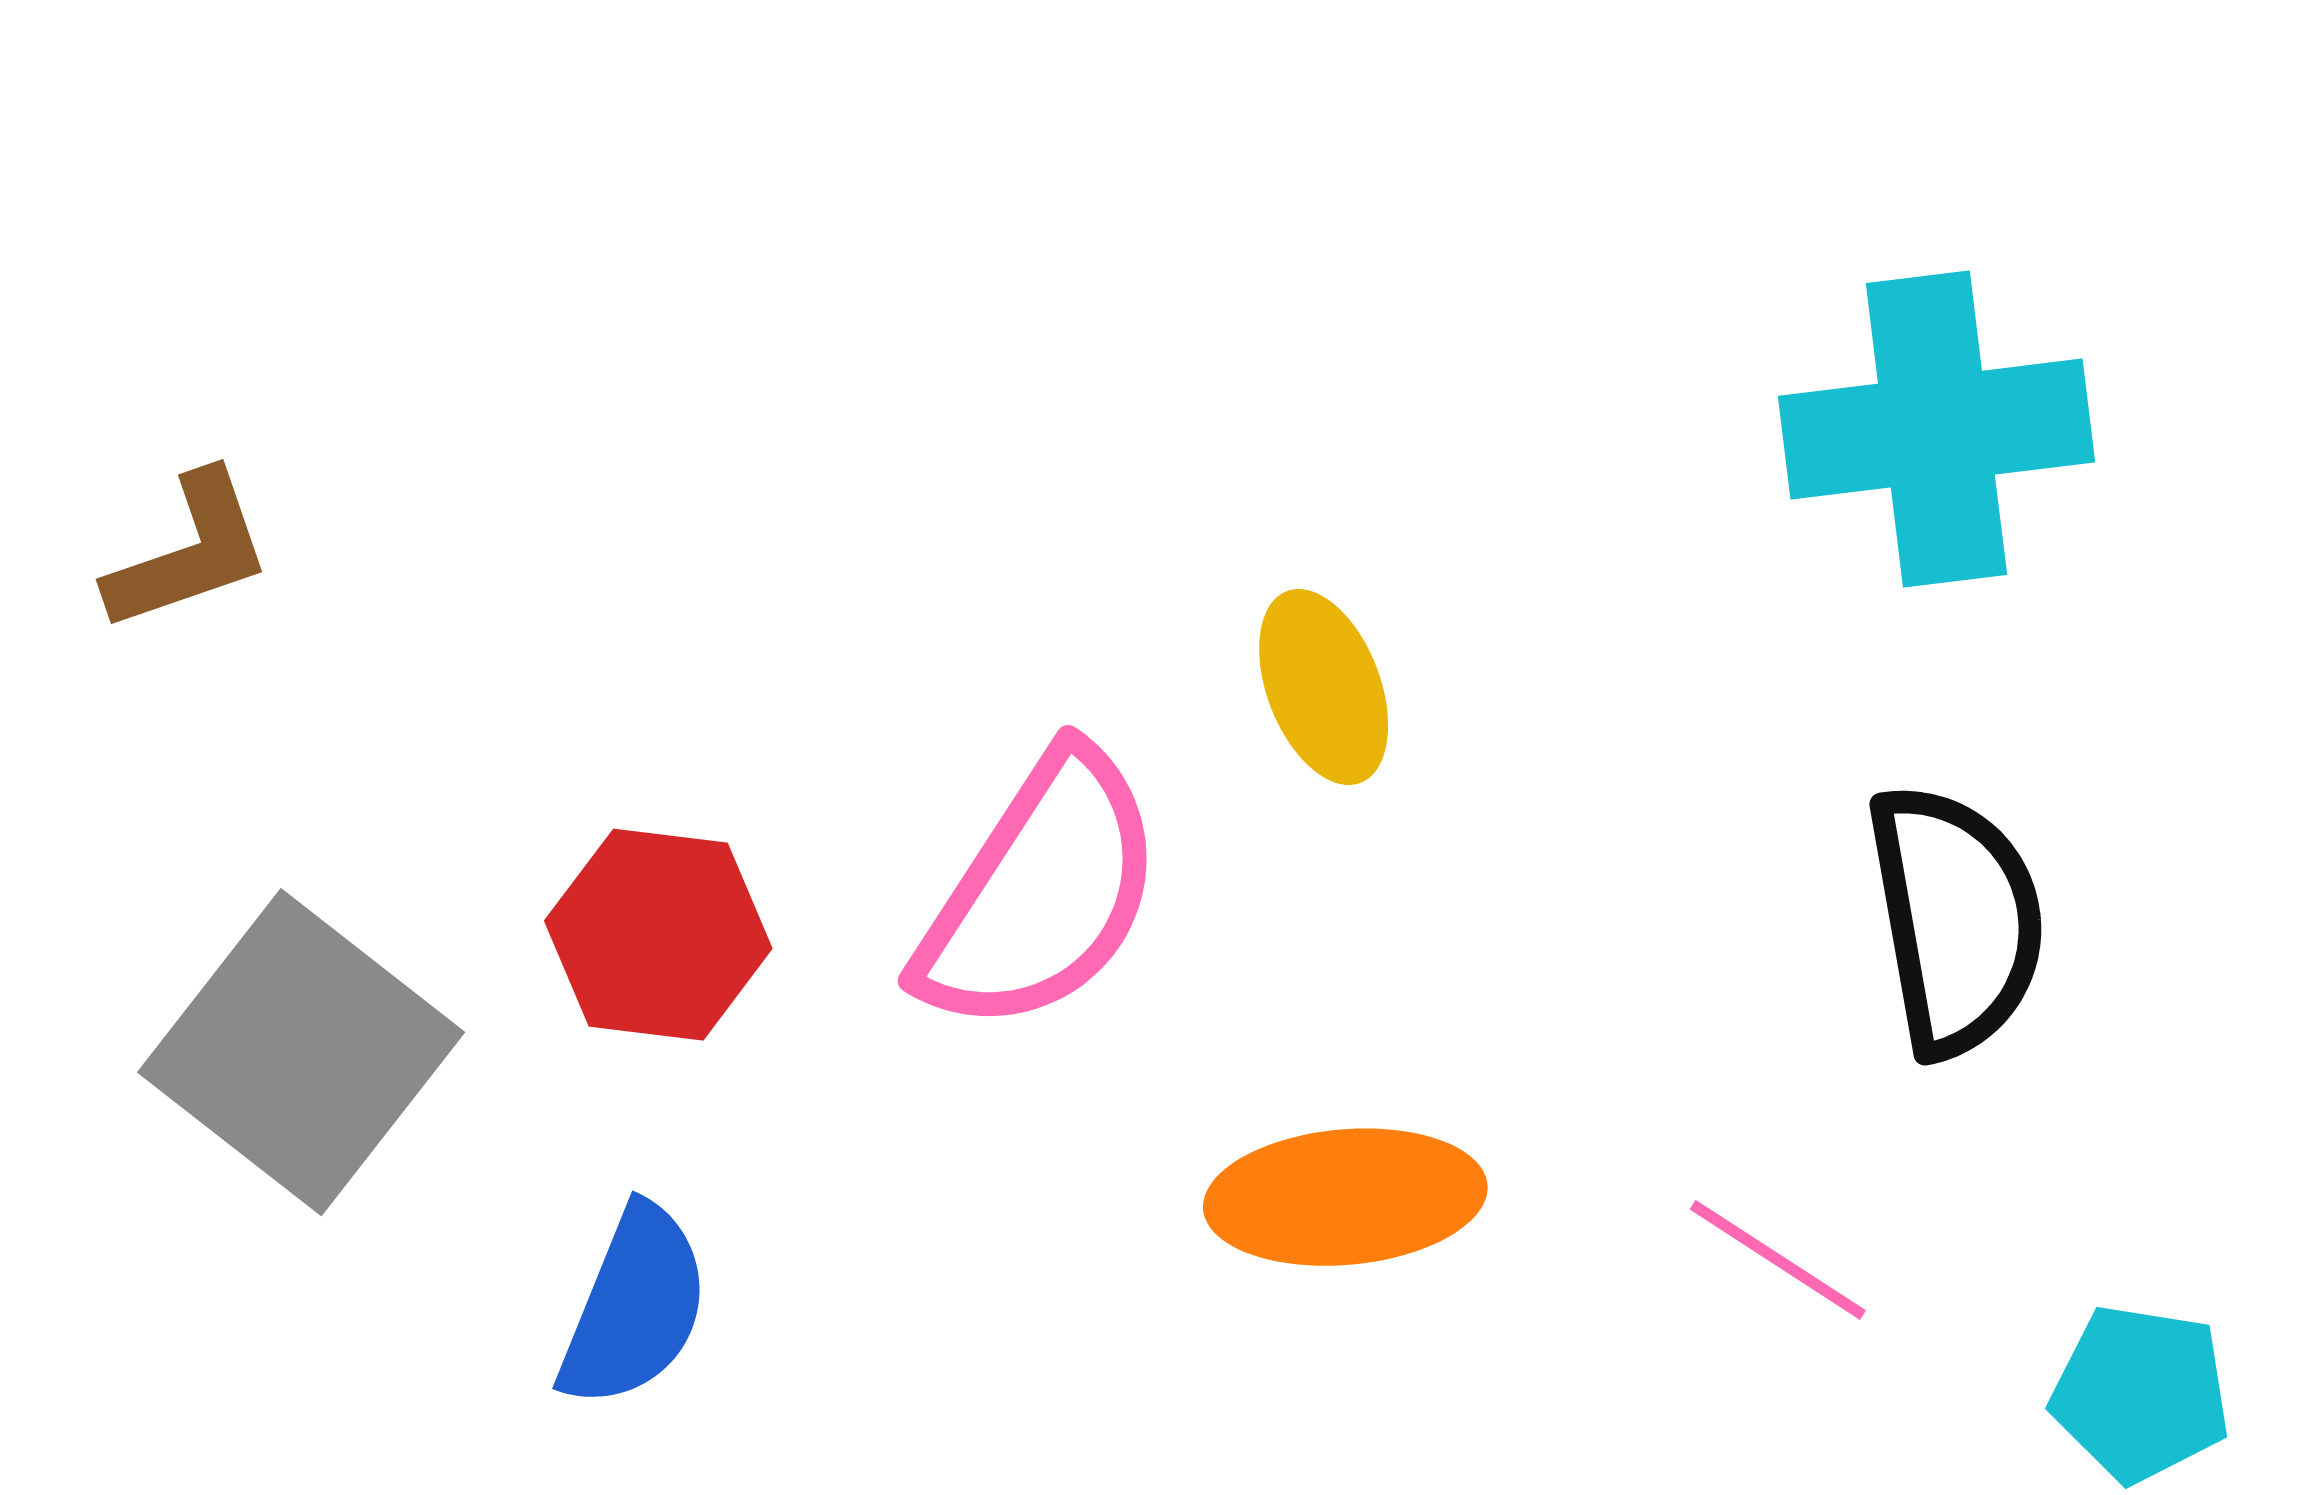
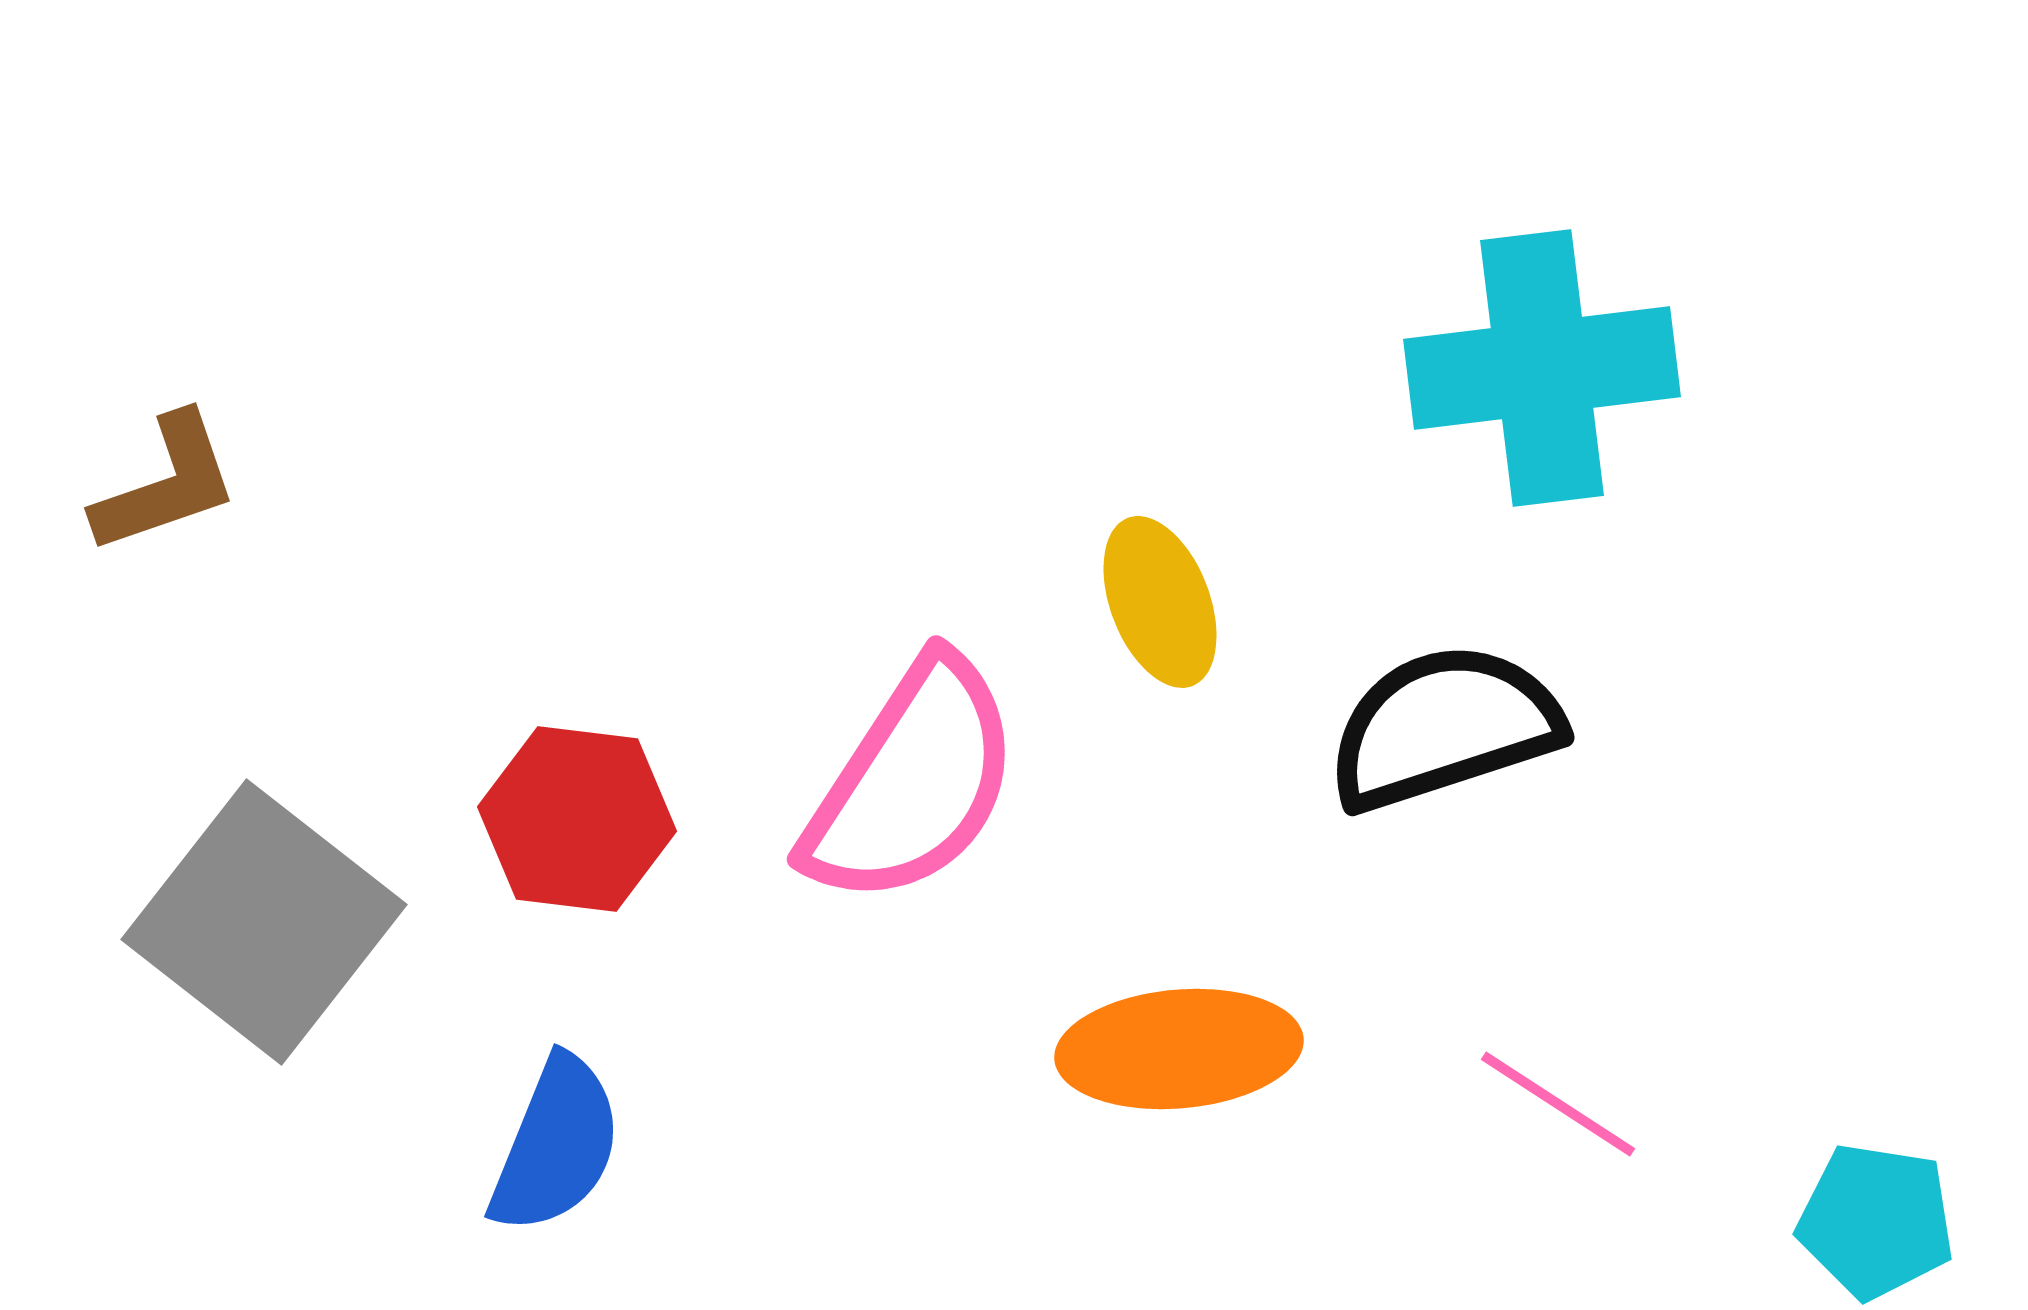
cyan cross: (1936, 429) -> (1542, 368), moved
black semicircle: (1956, 920) -> (1444, 727), moved, turned -98

